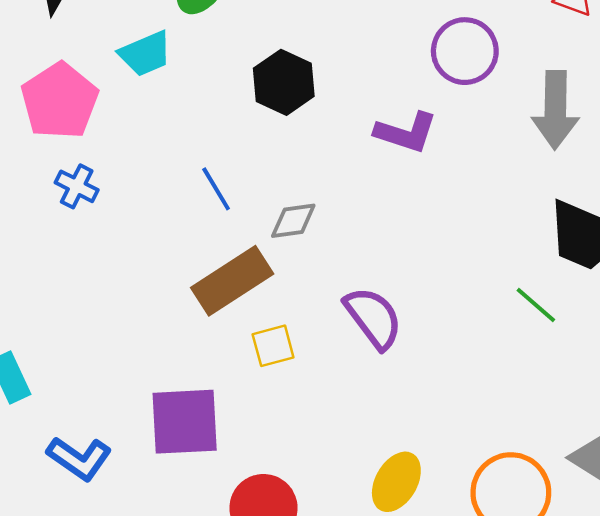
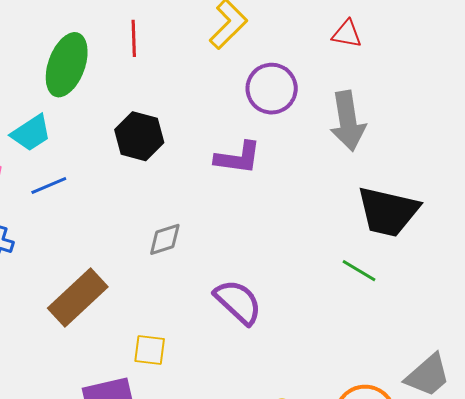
blue line: (216, 189) -> (49, 185), moved, turned -72
brown rectangle: (232, 281) -> (78, 297), moved
yellow square: (273, 346) -> (150, 350), moved, turned 32

